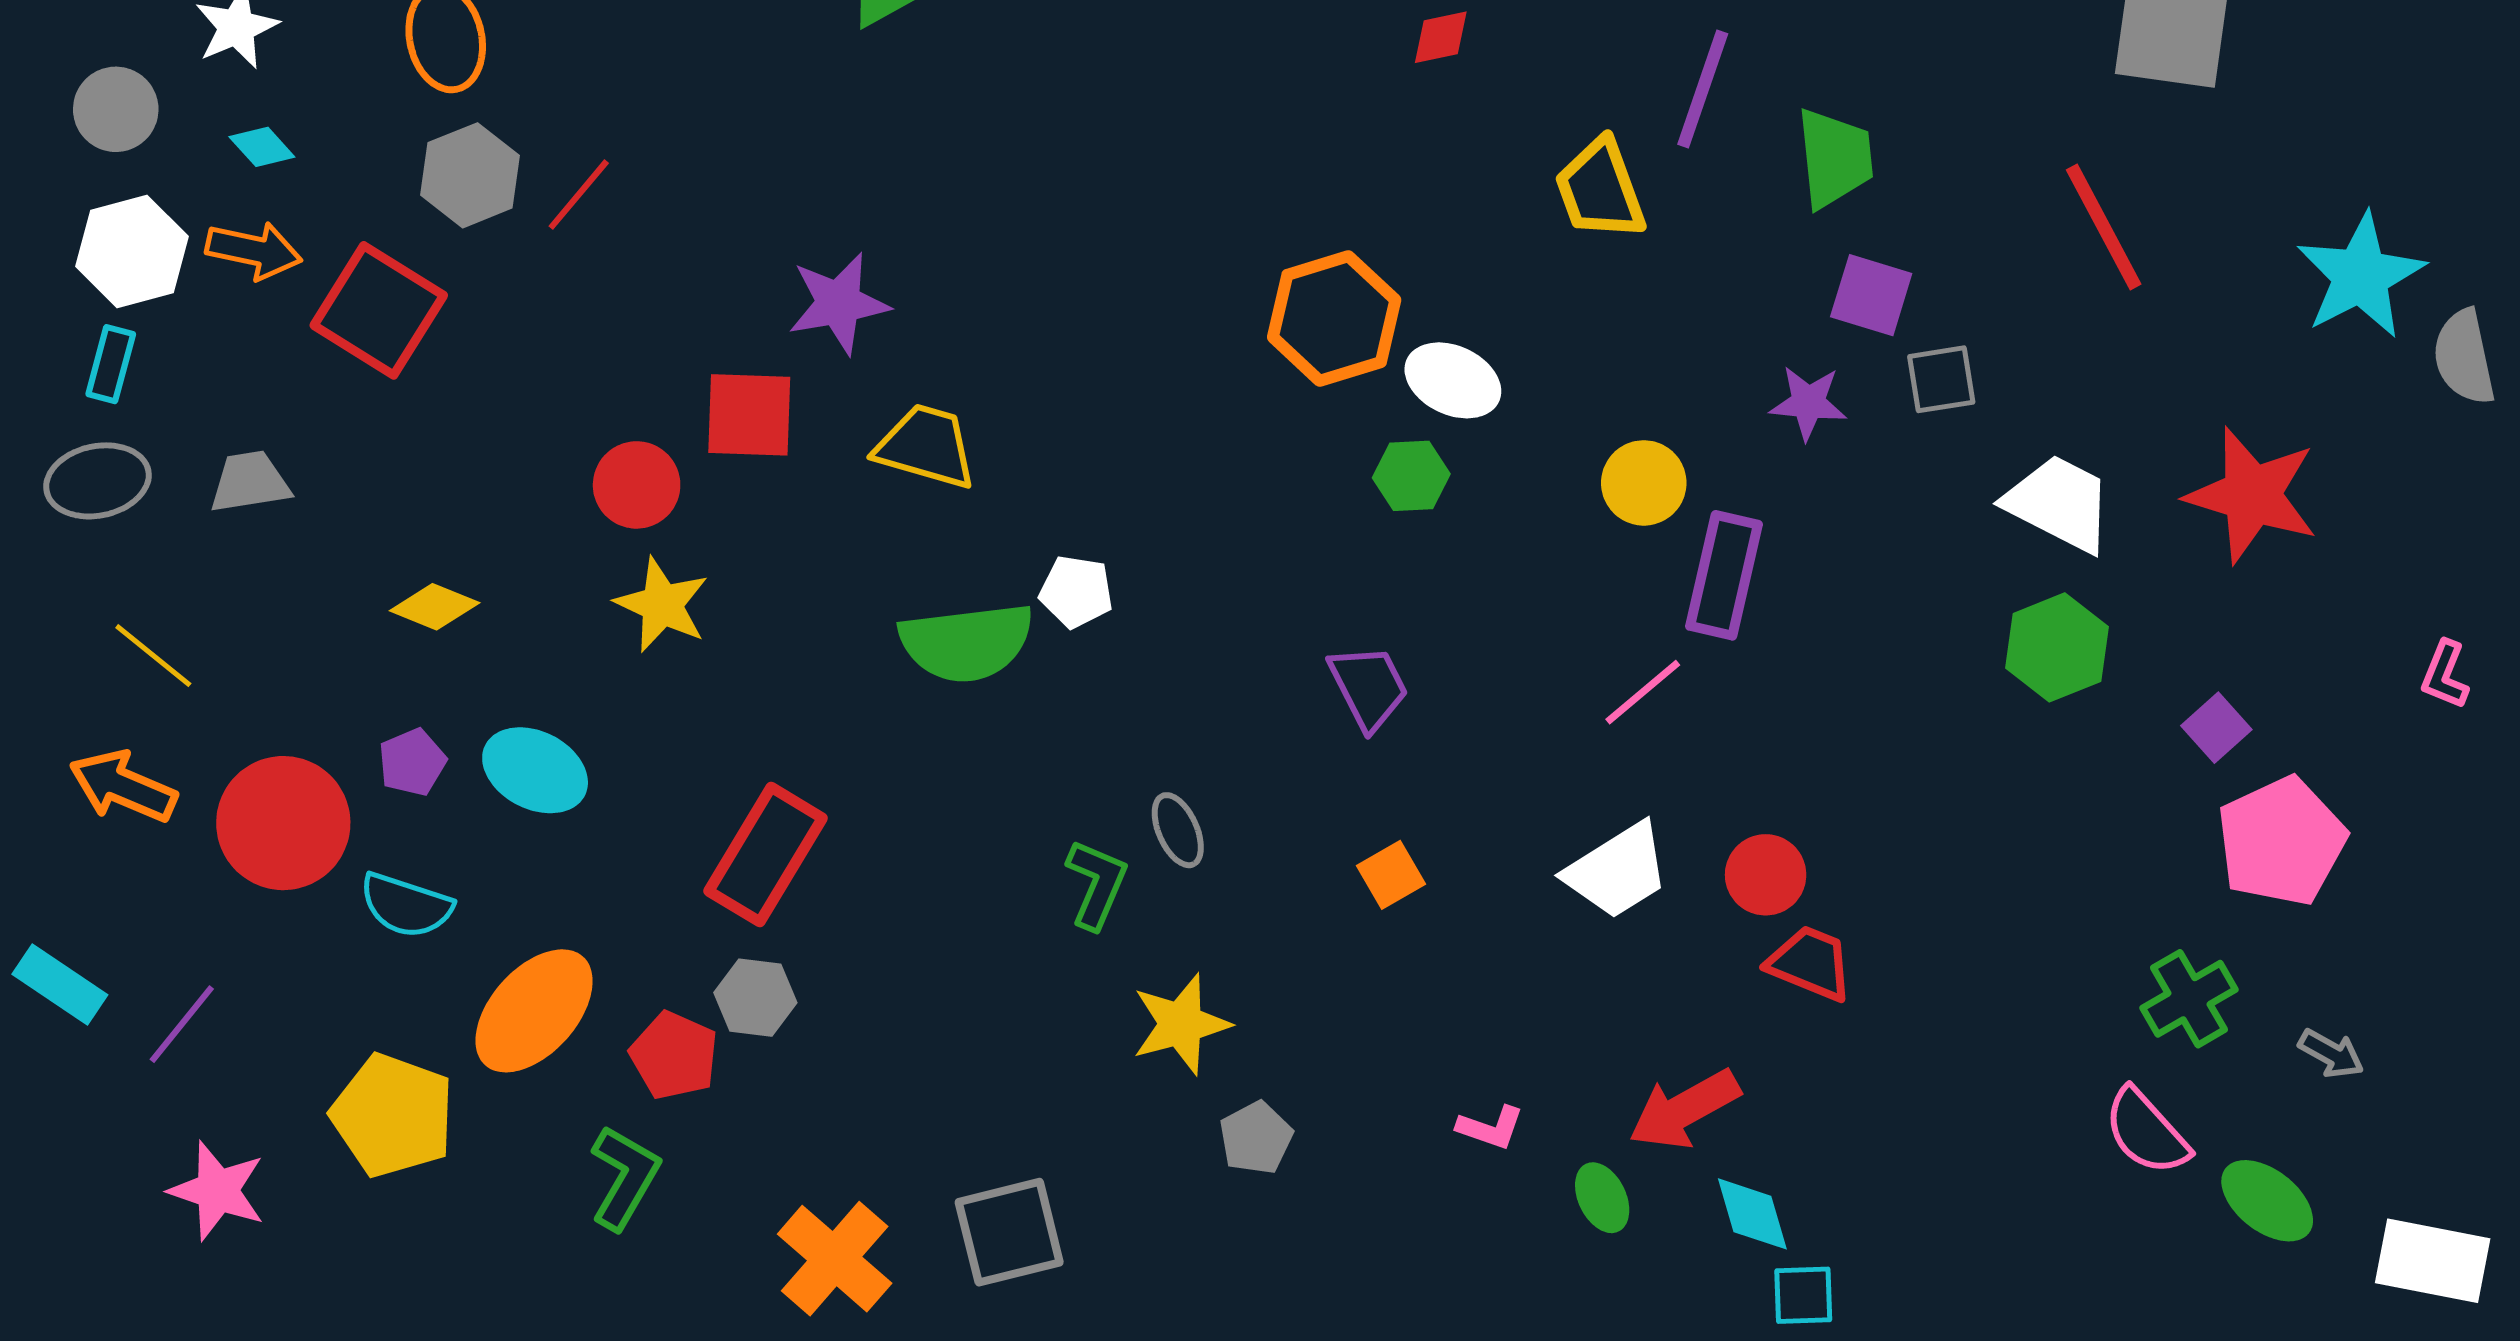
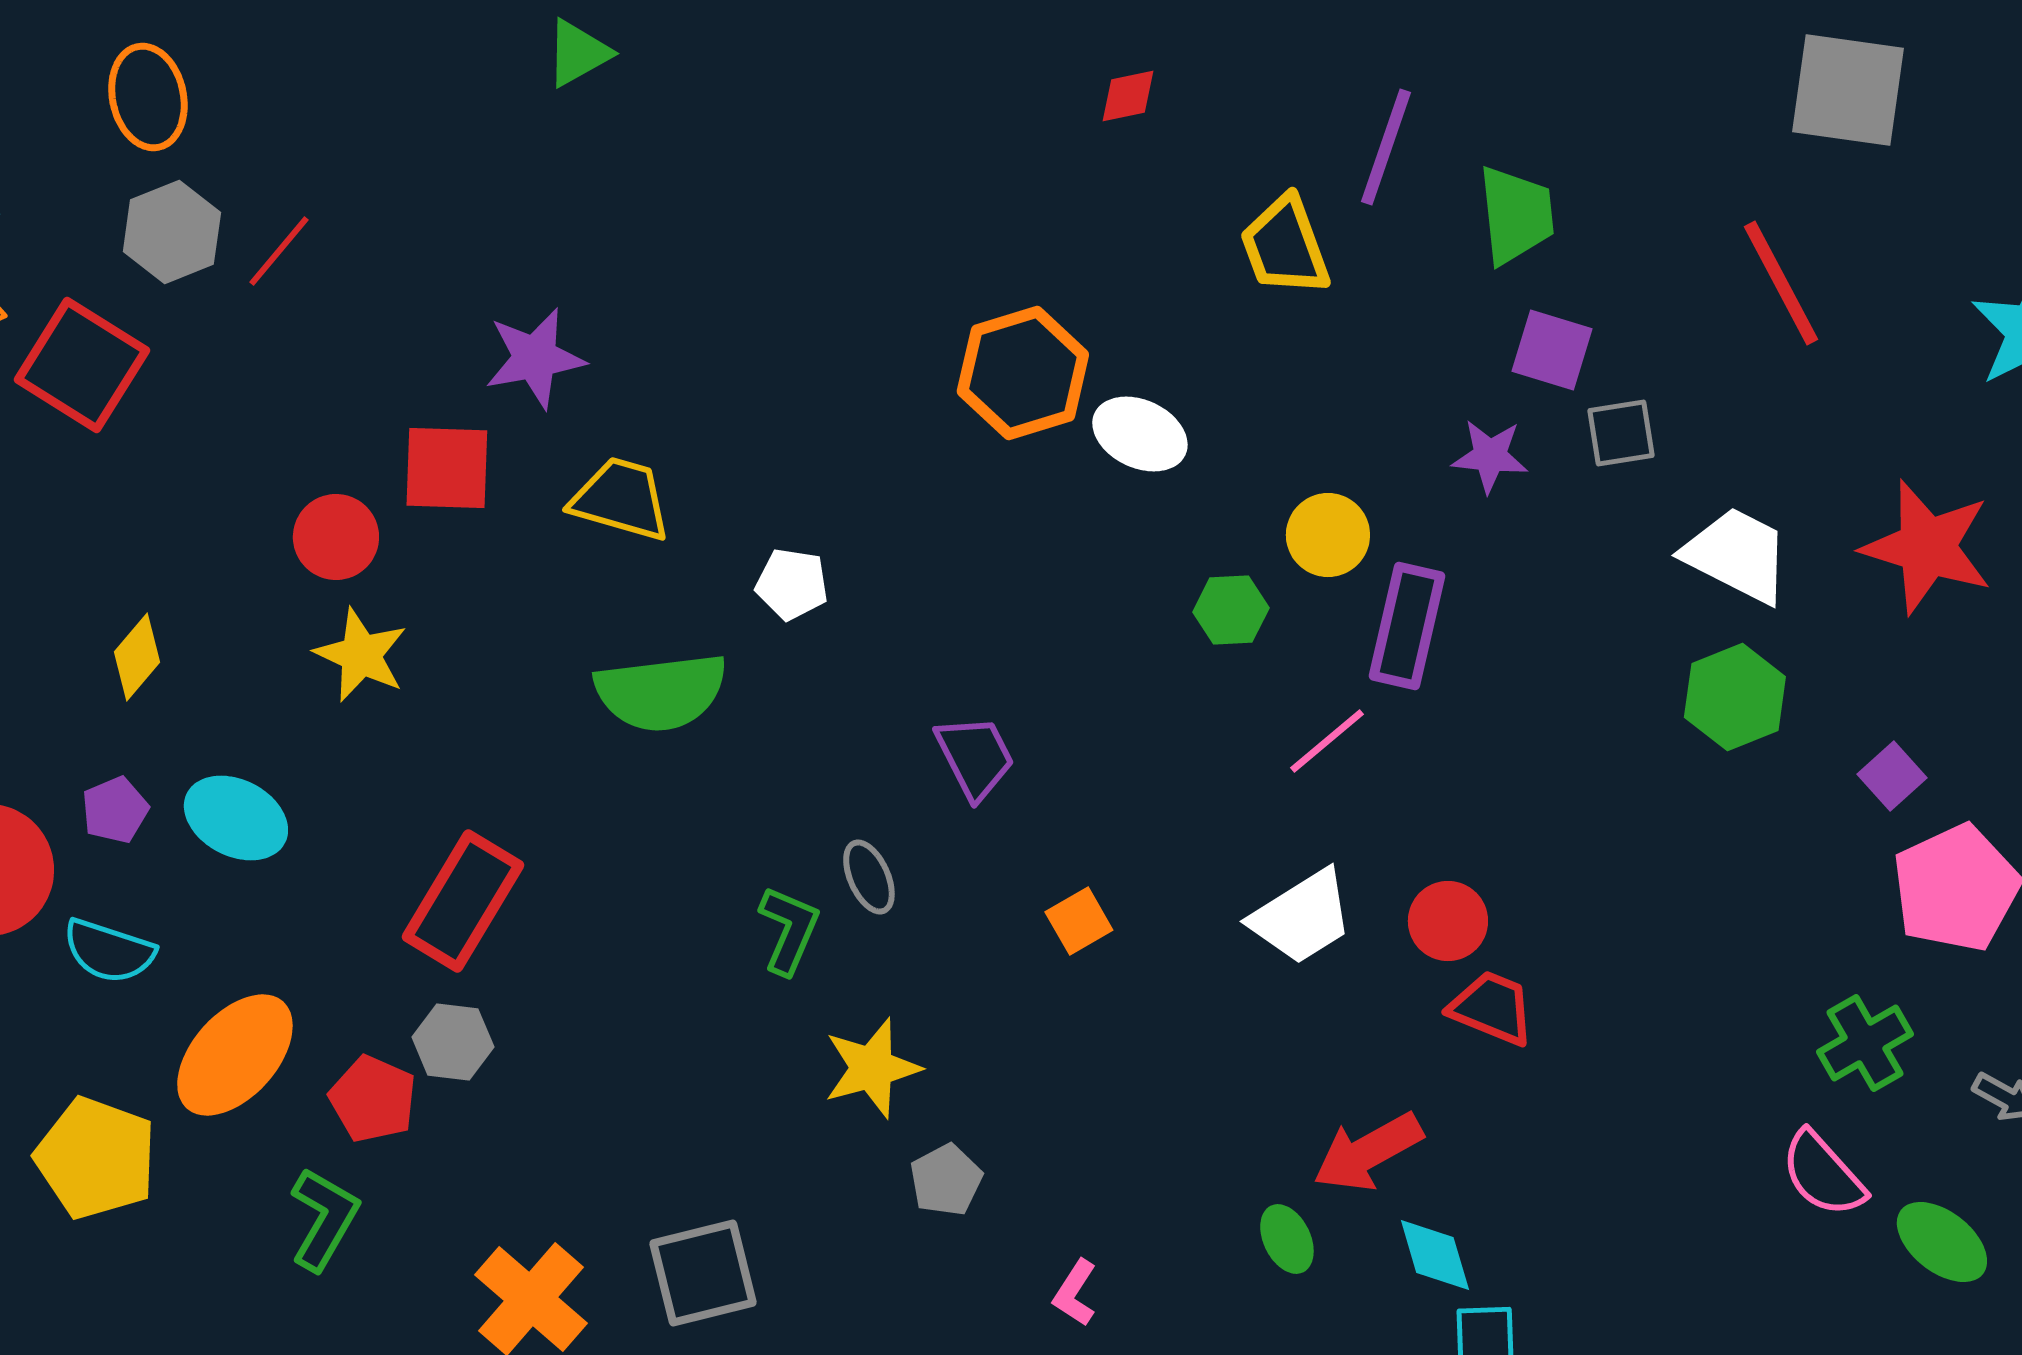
green hexagon: (1411, 476) -> (1231, 610), moved
white pentagon: (1076, 592) -> (792, 584), moved
yellow diamond: (435, 607) -> (137, 657), turned -72
purple trapezoid: (1369, 687) -> (975, 757), moved
pink L-shape: (1490, 1128) -> (1075, 1293), moved, turned 104

